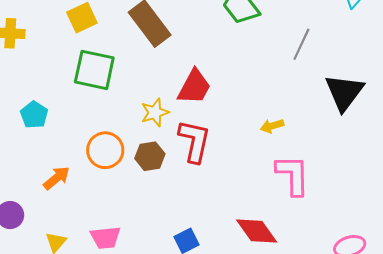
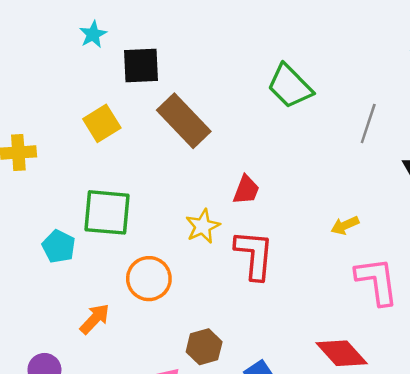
green square: (94, 70) -> (107, 212), moved
red trapezoid: (194, 87) -> (246, 190), size x0.7
brown hexagon: (150, 156) -> (204, 347), moved

